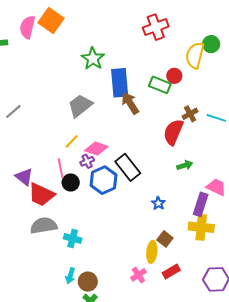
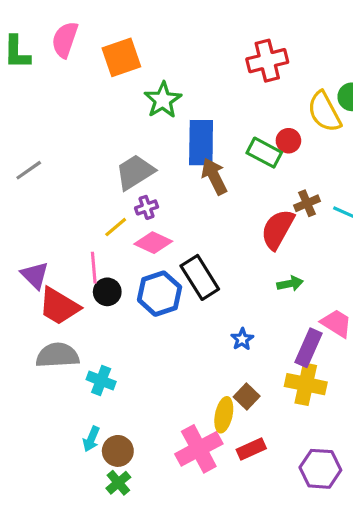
orange square: (51, 20) -> (121, 57), moved, turned 30
yellow semicircle: (195, 55) -> (324, 112), turned -48
purple cross: (87, 161) -> (147, 207), moved
pink cross: (138, 275) -> (199, 449), size x1.8

